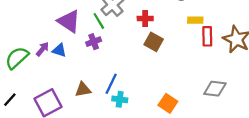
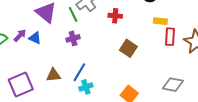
purple cross: (94, 42) -> (73, 38), moved
brown square: (154, 42) -> (128, 48), moved
cyan cross: (120, 99) -> (86, 87), turned -32

